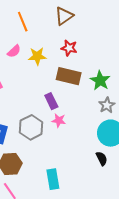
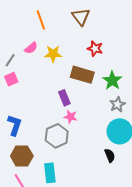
brown triangle: (64, 16) -> (81, 17), turned -36
red star: (69, 48) -> (95, 49), moved
gray hexagon: (31, 127) -> (57, 136), moved
cyan rectangle: (53, 179) -> (50, 173), moved

